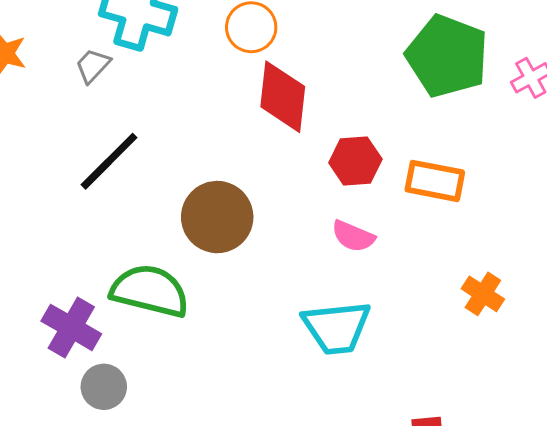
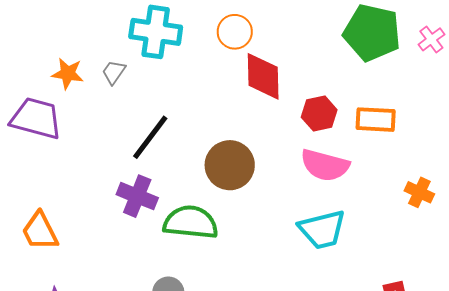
gray trapezoid: (93, 66) -> (114, 72), moved
pink semicircle: (353, 236) -> (325, 165), size x1.6
purple cross: (71, 327) -> (137, 196), moved

